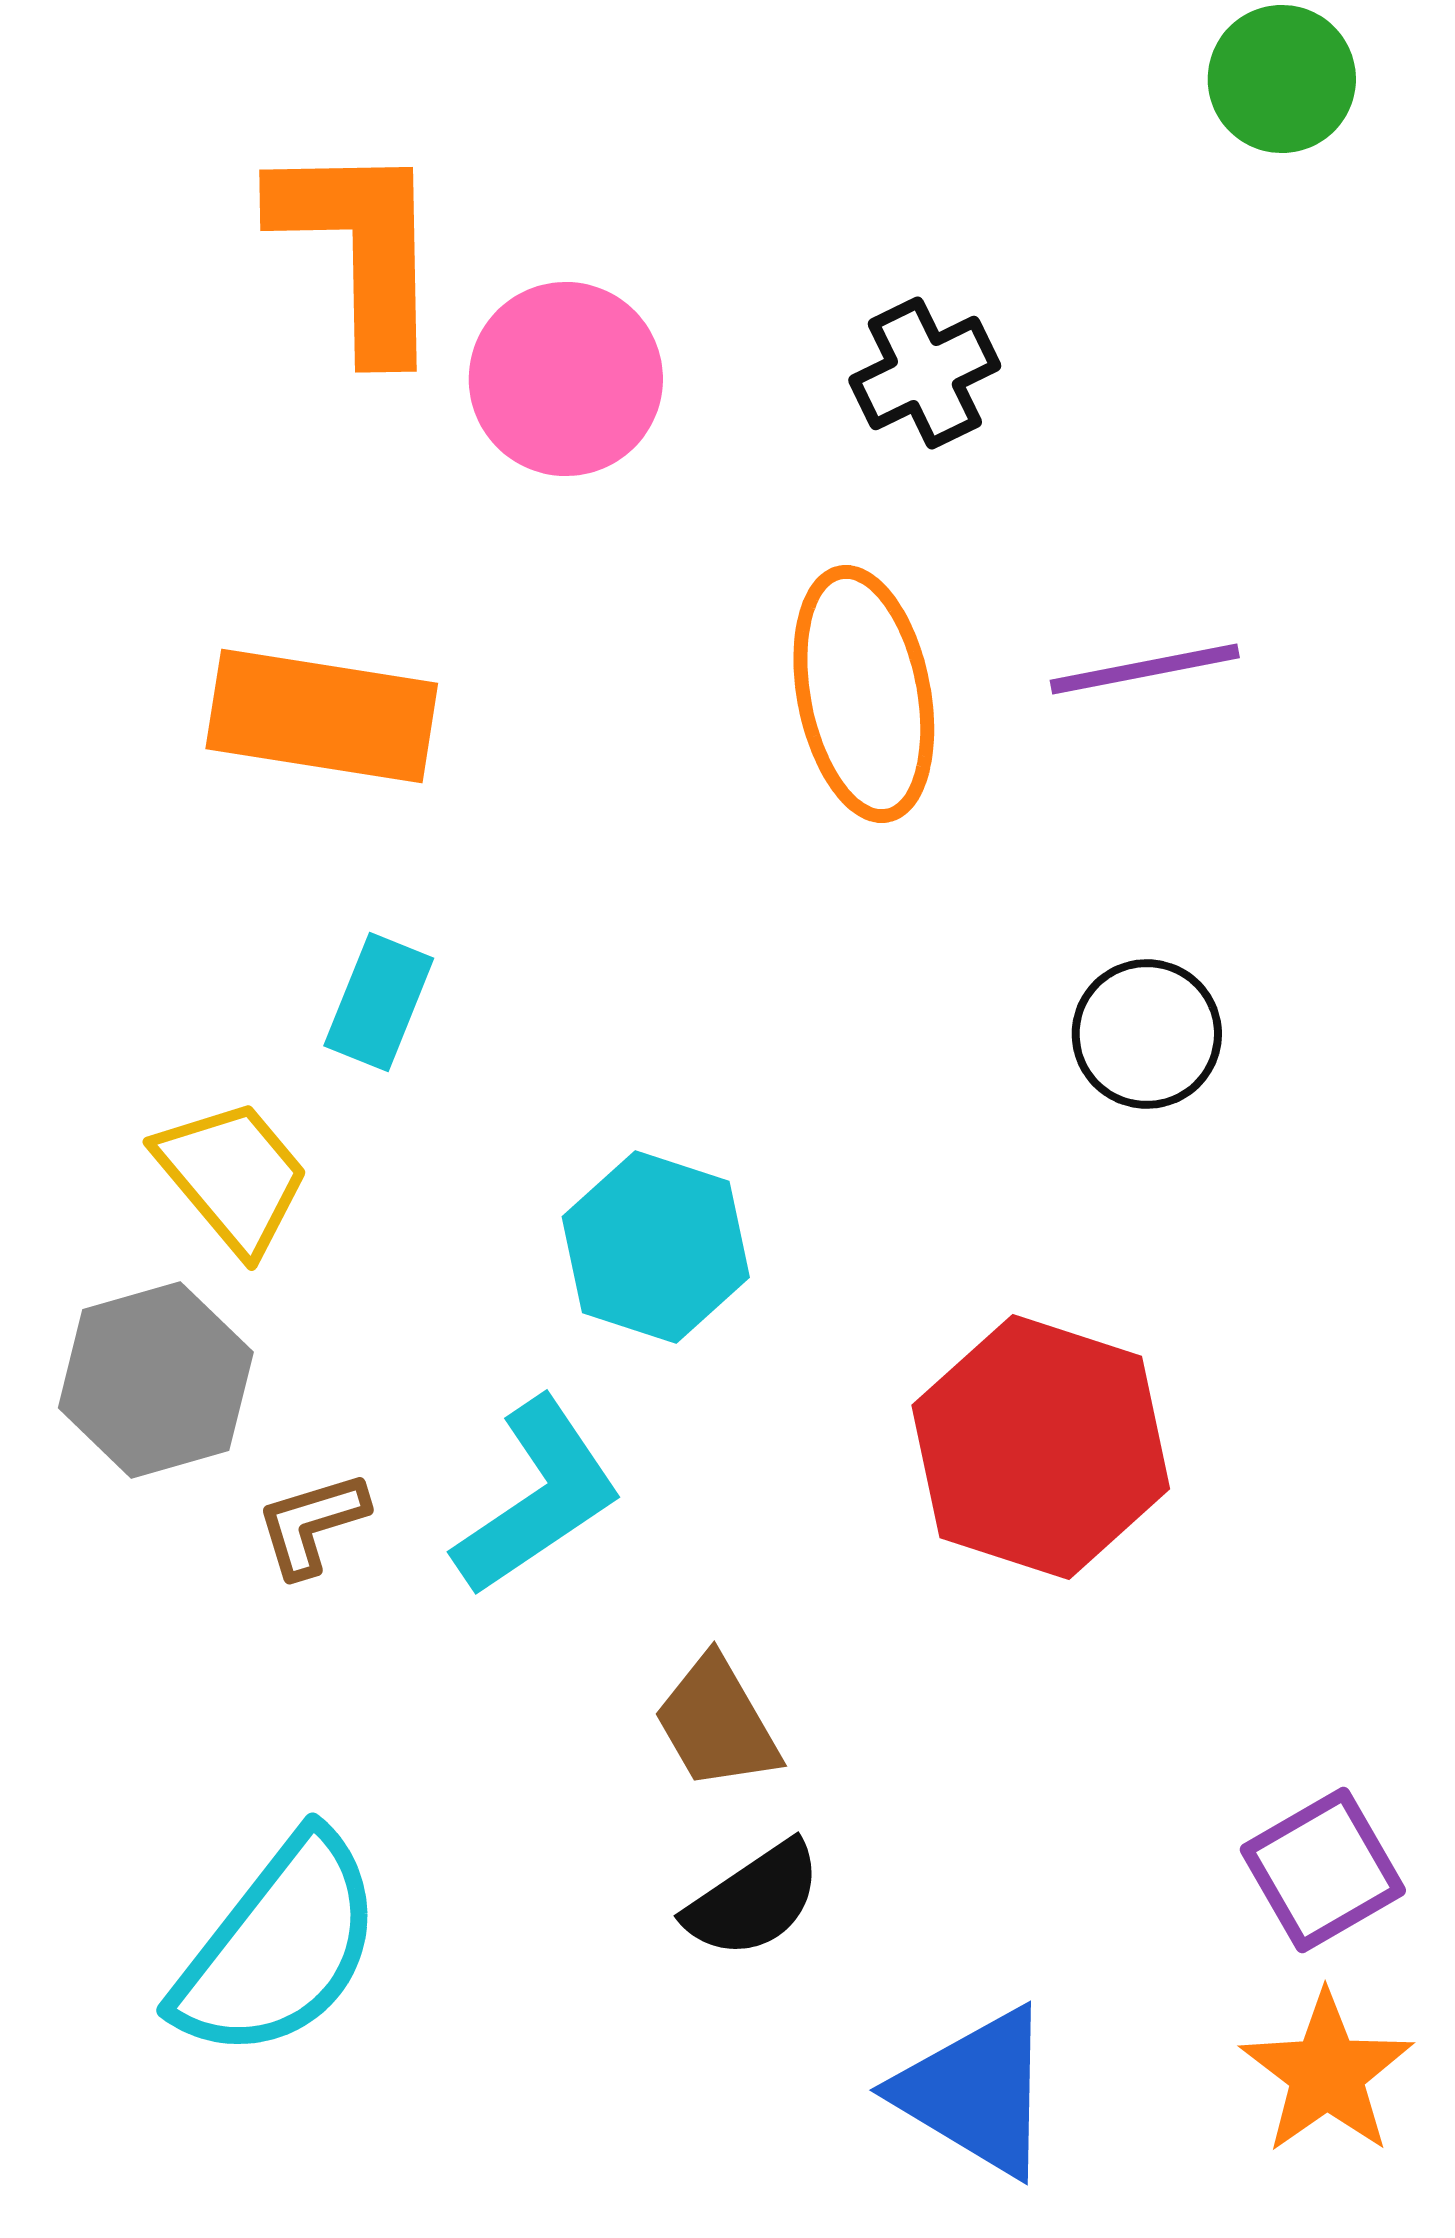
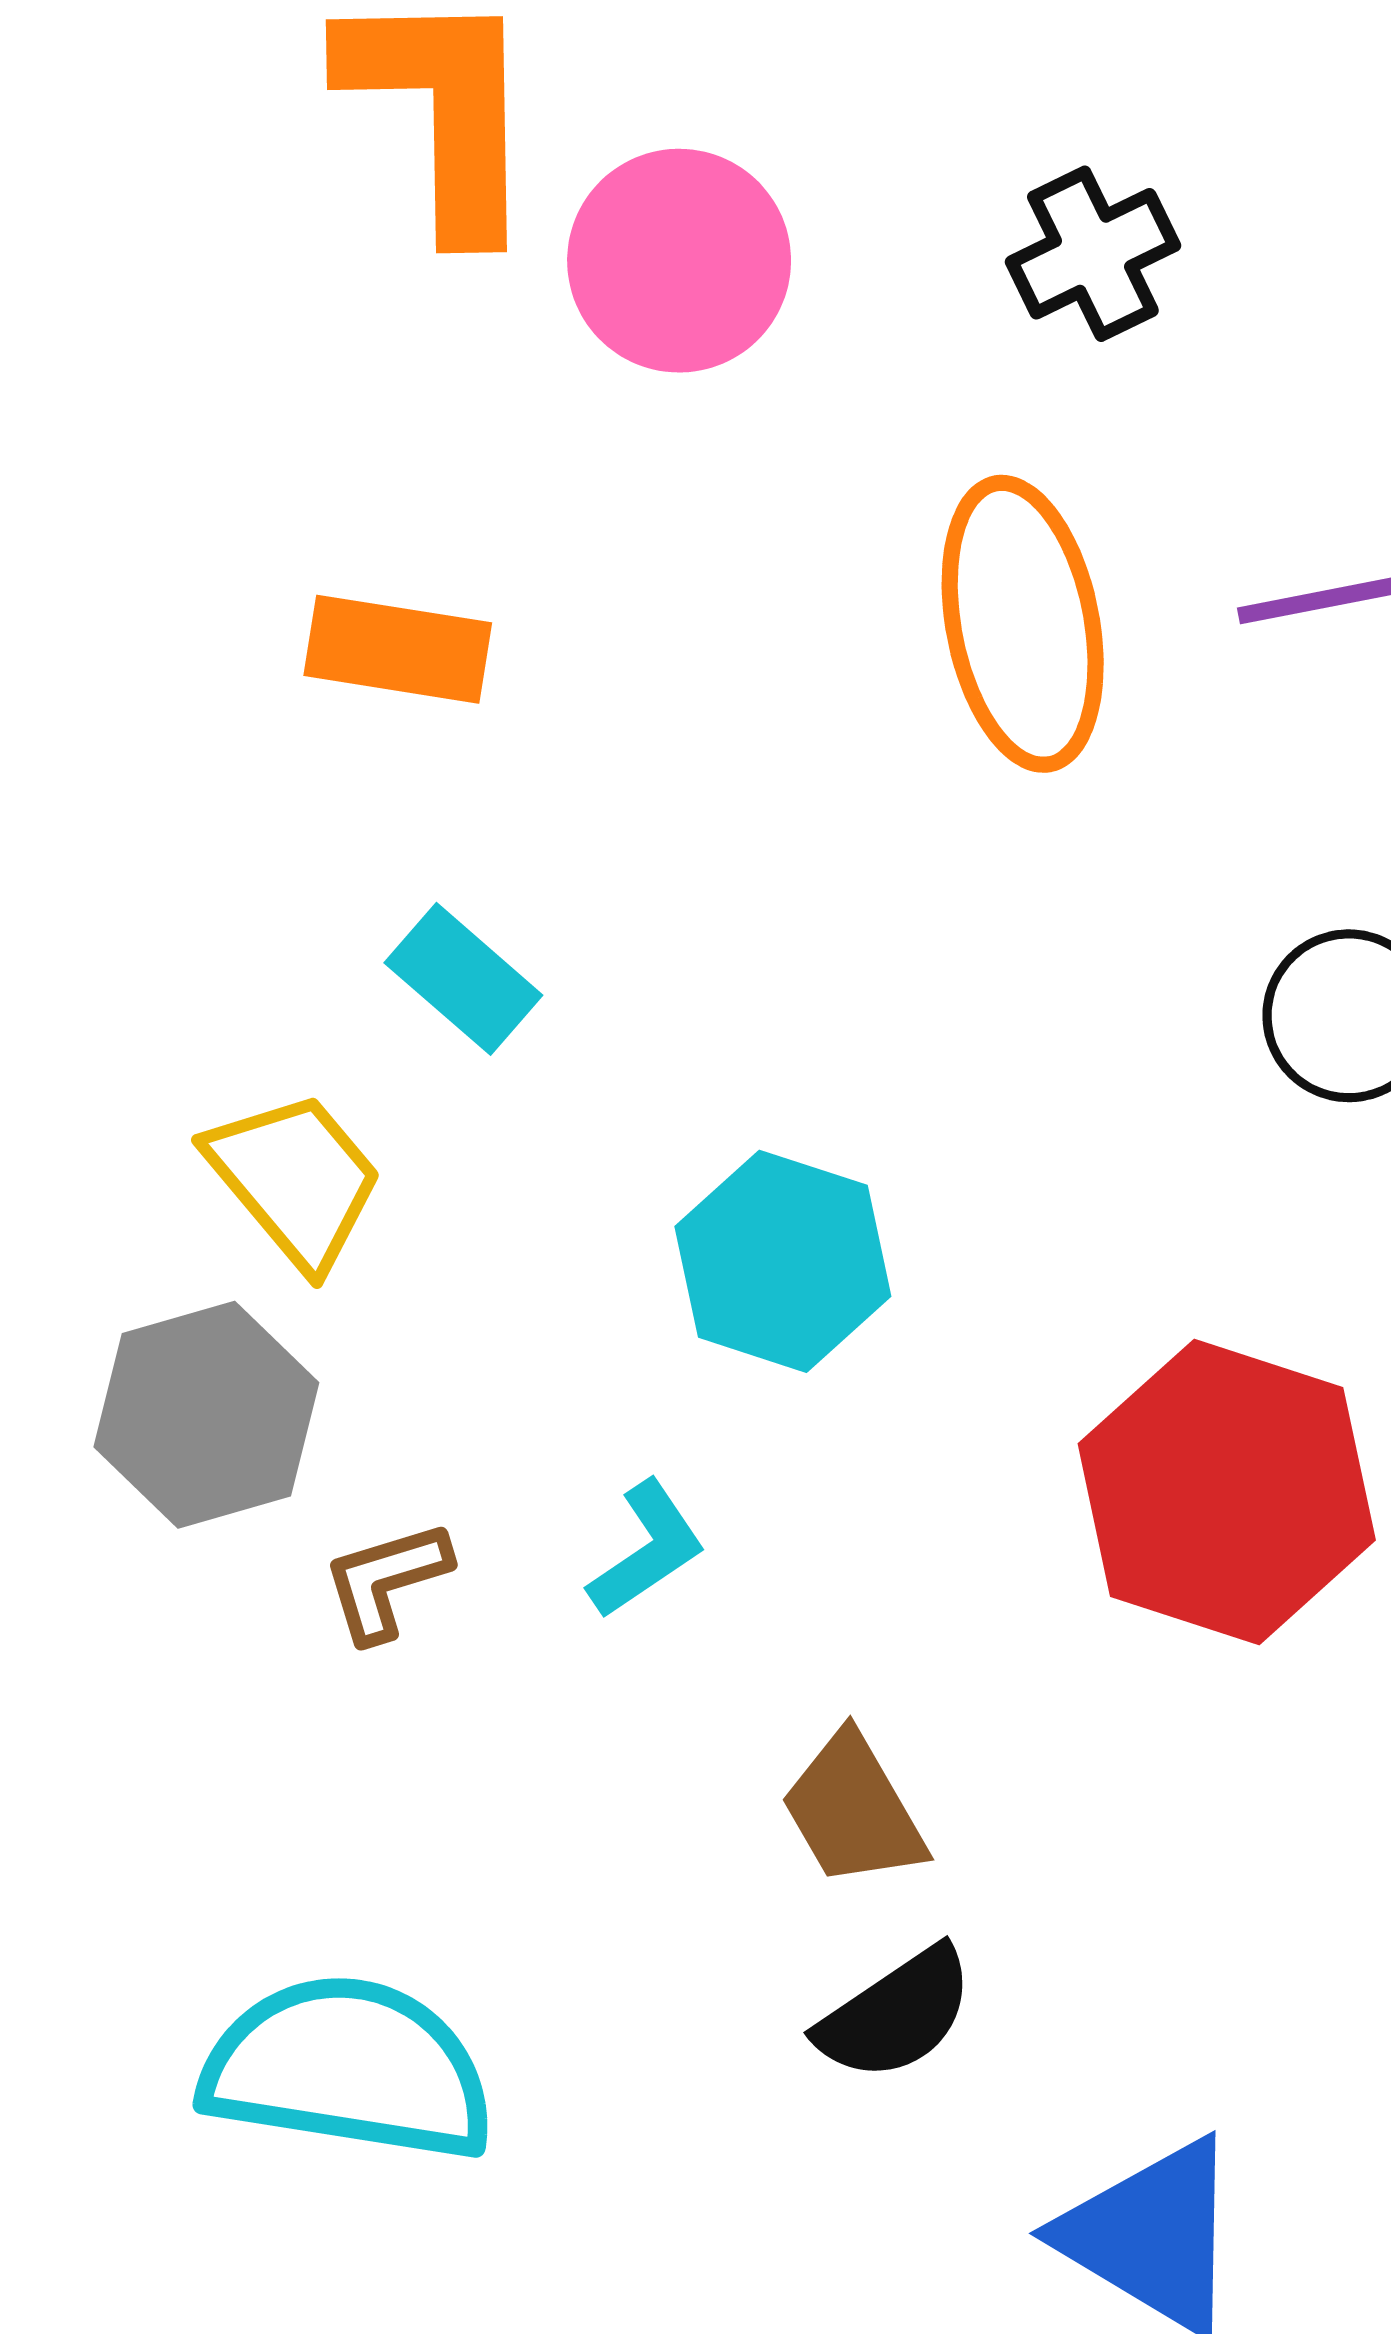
orange rectangle: (322, 716) -> (398, 649), size x0.7
cyan rectangle: (379, 1002) -> (463, 979), turned -71
cyan L-shape: (538, 1497) -> (647, 1550), size x0.6
cyan semicircle: (279, 1947) -> (348, 2068), turned -119

